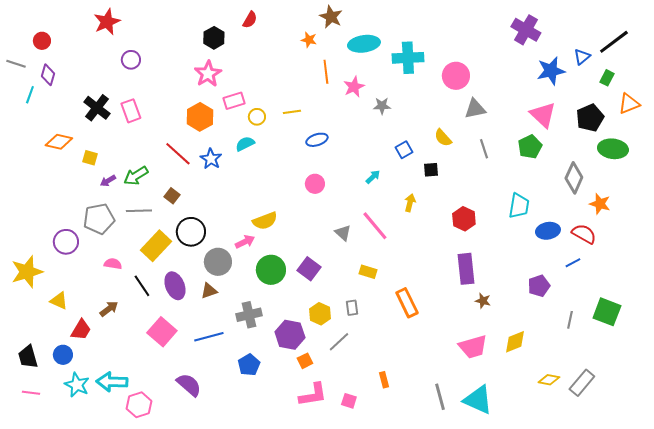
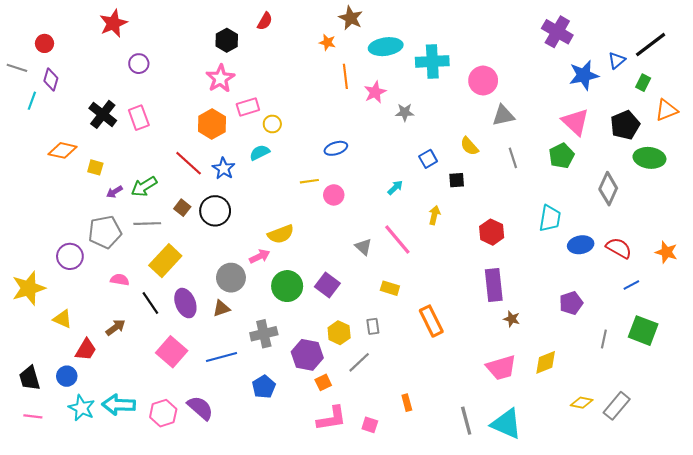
yellow line: (292, 112) -> (309, 181), moved
orange star: (600, 204) -> (666, 252), moved
black circle: (191, 232) -> (215, 211), moved
blue line: (573, 263) -> (631, 285), moved
pink hexagon: (139, 405) -> (163, 413), moved

